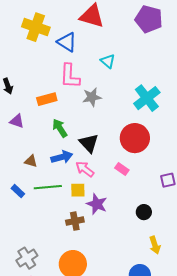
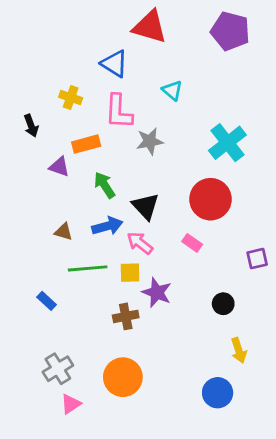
yellow cross: (36, 27) -> (71, 97), moved, size x0.6
purple triangle: (17, 121) -> (59, 167), moved
blue rectangle: (18, 191) -> (47, 301), moved

